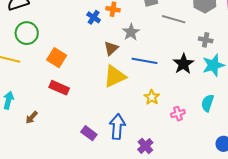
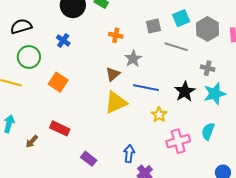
blue cross: (94, 17) -> (63, 40), moved
red rectangle: (59, 88) -> (60, 128), moved
yellow star: (152, 97) -> (159, 115), moved
pink cross: (178, 114) -> (178, 141), size x1.6
blue arrow: (117, 127) -> (129, 154), moved, size x0.7

